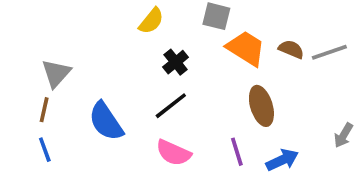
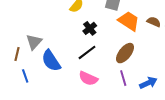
gray triangle: (56, 73) -> (34, 42), moved
brown ellipse: (261, 106) -> (125, 53), moved, turned 55
blue line: (45, 150) -> (25, 76), moved

